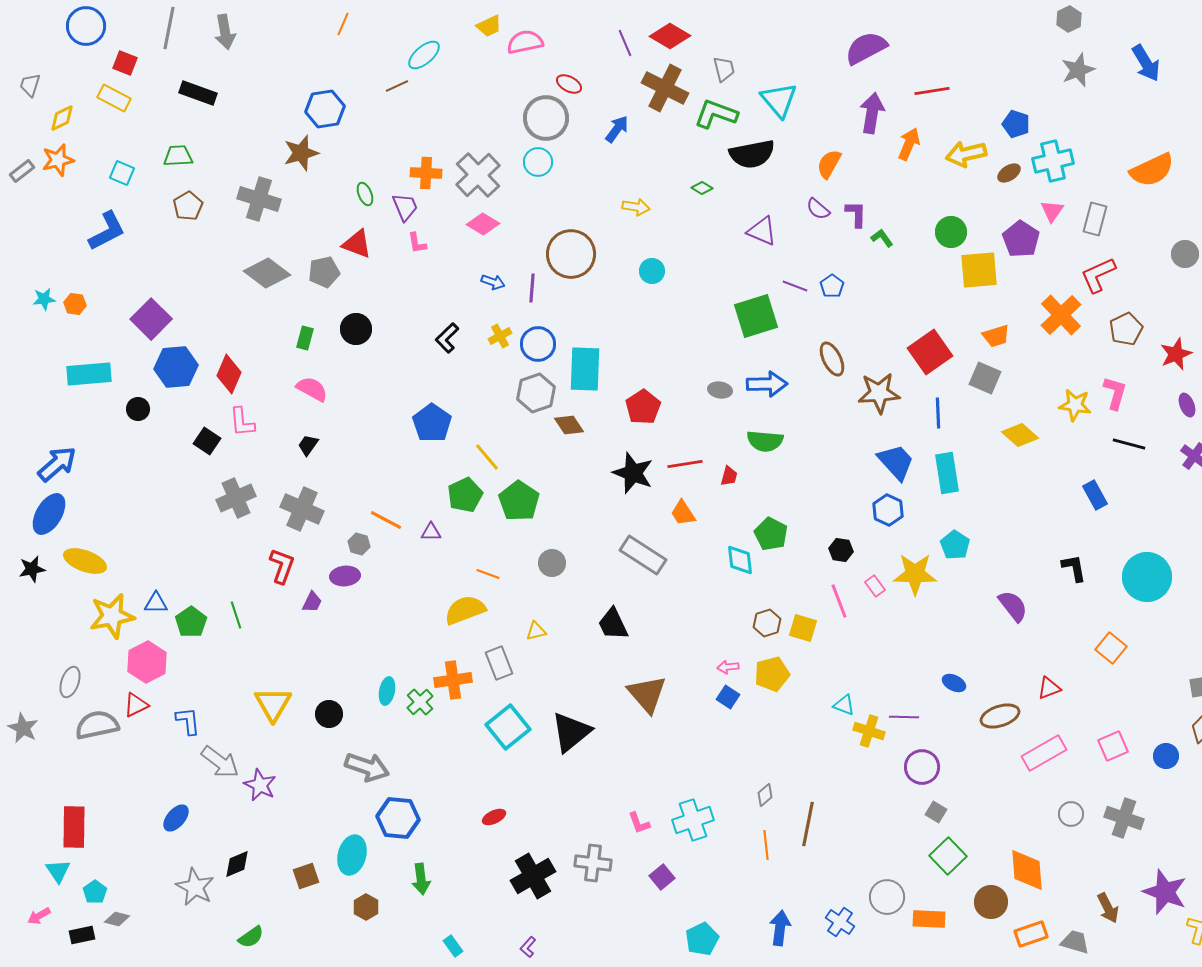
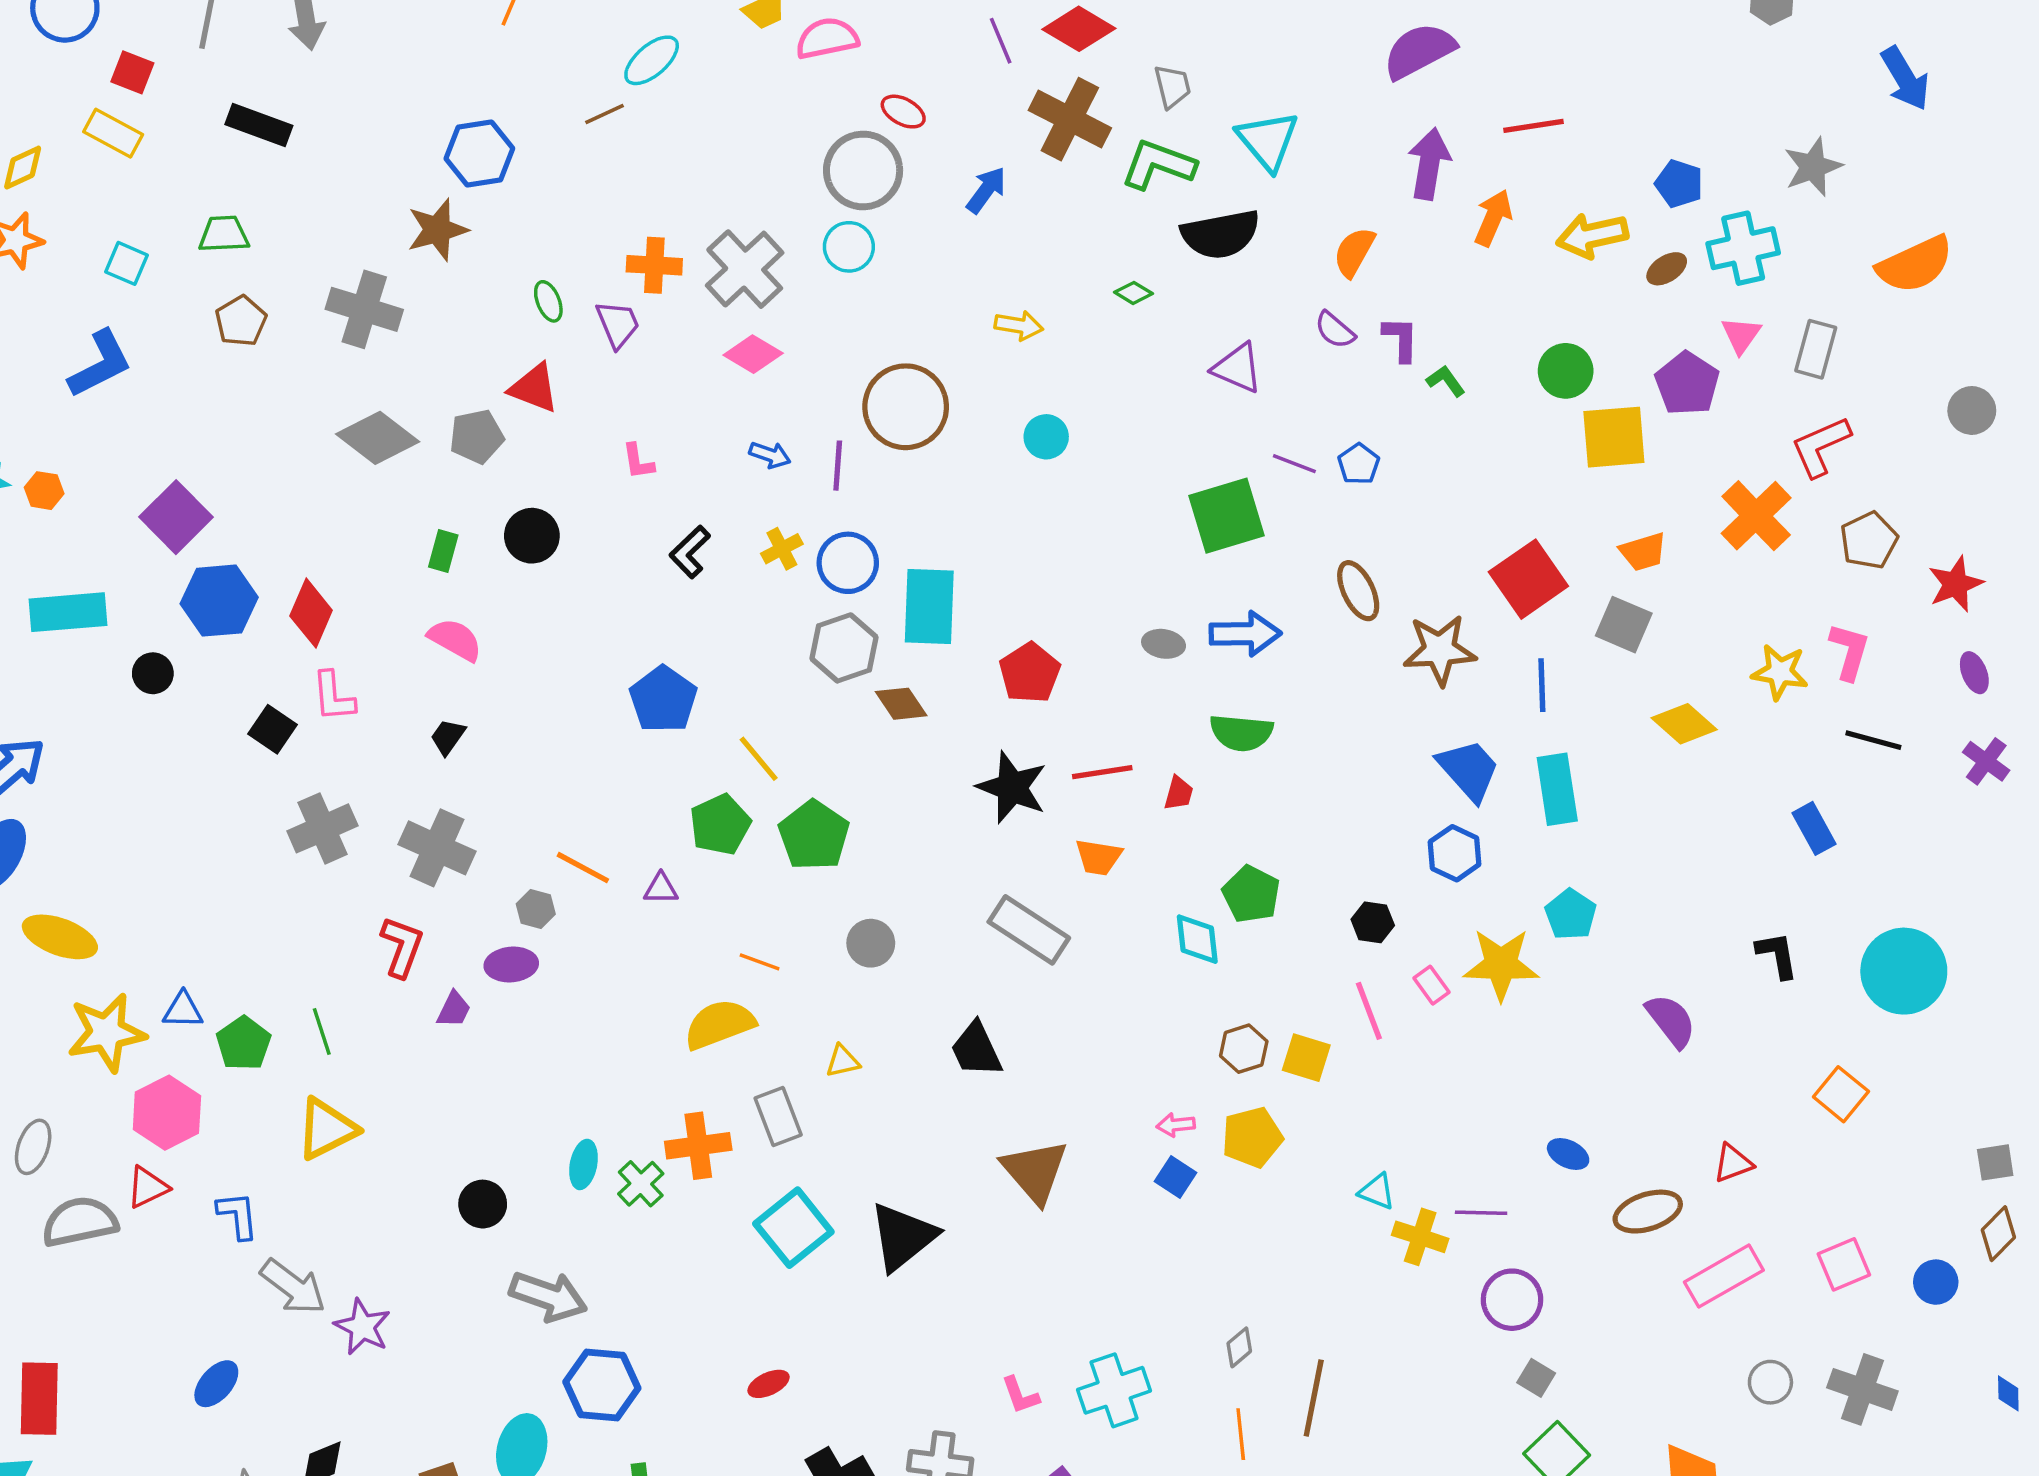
gray star: (1078, 70) -> (1813, 167), moved
pink L-shape: (417, 243) -> (638, 461), moved
orange trapezoid: (683, 513) -> (1099, 857), turned -48
yellow triangle: (273, 704) -> (327, 1129), moved, turned 33

